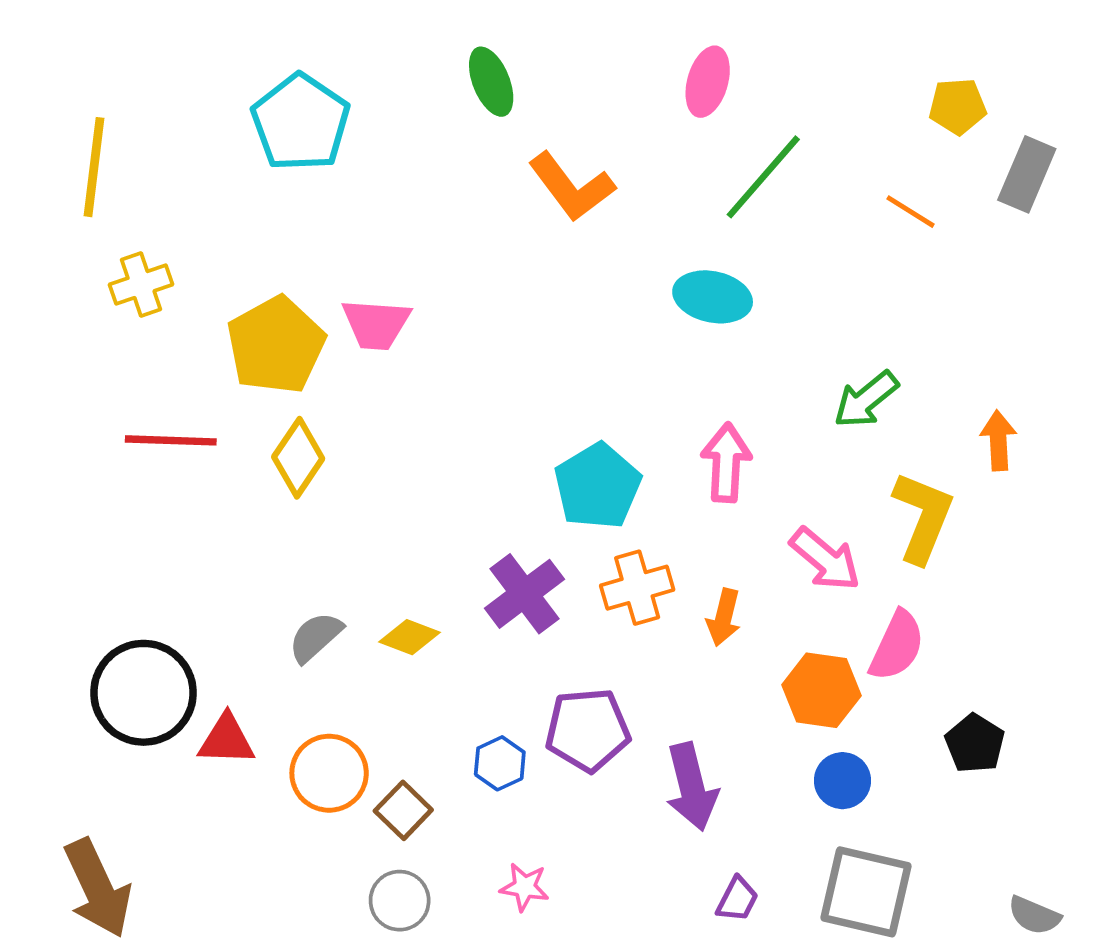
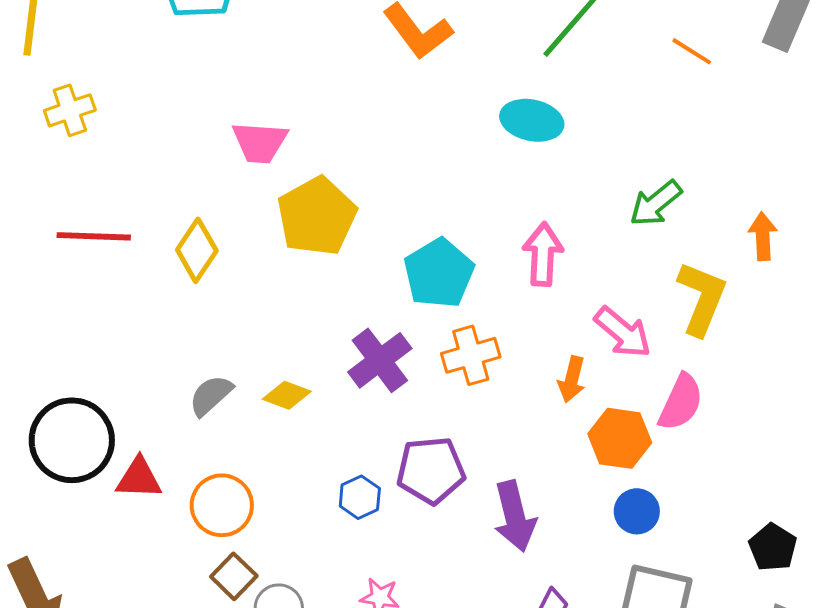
yellow pentagon: (276, 345) -> (317, 216), moved
orange arrow: (724, 617) -> (572, 379), moved
black pentagon: (975, 744) -> (773, 547), moved
brown square: (403, 810) -> (234, 576), moved

